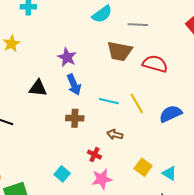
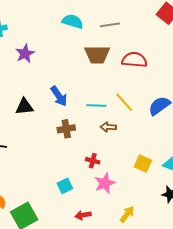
cyan semicircle: (102, 14) -> (73, 21), turned -115
purple star: (67, 57) -> (25, 54), moved, turned 30
brown arrow: (115, 134) -> (108, 127), moved
cyan square: (62, 174) -> (65, 186), turned 35

